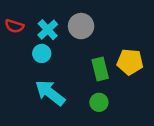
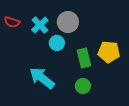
cyan circle: (42, 53) -> (57, 43), moved

